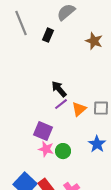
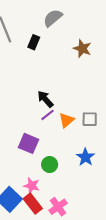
pink star: (46, 149) -> (32, 186), moved

